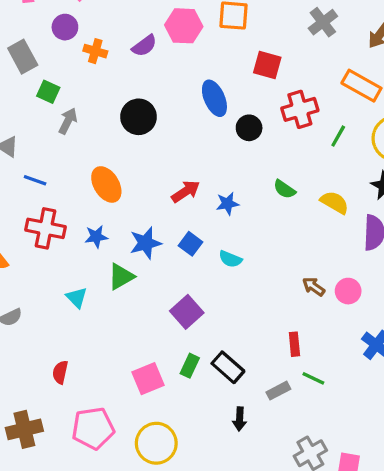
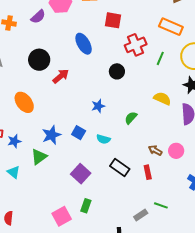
black circle: (249, 128) -> (117, 71), moved
green semicircle: (284, 189) -> (131, 118), moved, turned 104
red arrow: (186, 191) -> (61, 76), moved
blue star: (96, 237) -> (14, 141), moved
red rectangle: (294, 344) -> (148, 172), moved
black rectangle: (228, 367) -> (120, 168), moved

